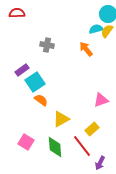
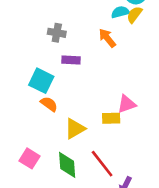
purple rectangle: (22, 70) -> (71, 60), moved, turned 40
cyan square: (35, 82) -> (41, 81), turned -30
yellow rectangle: (92, 129) -> (111, 118), moved, turned 40

